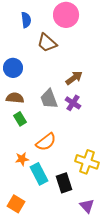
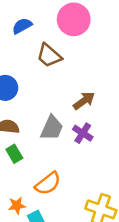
blue semicircle: (26, 20) -> (22, 26), turned -112
gray trapezoid: (49, 99) -> (52, 128), turned -135

